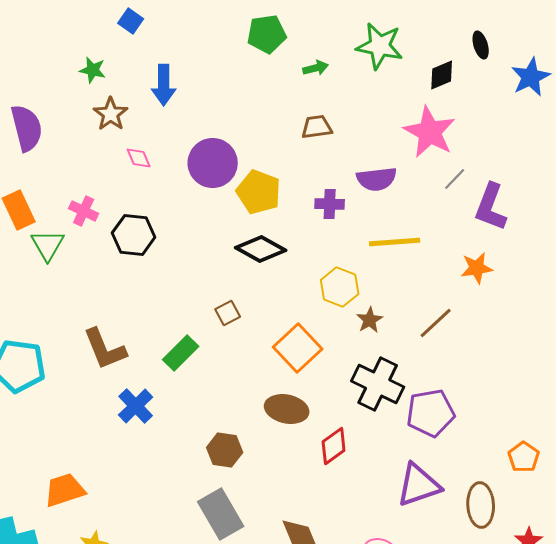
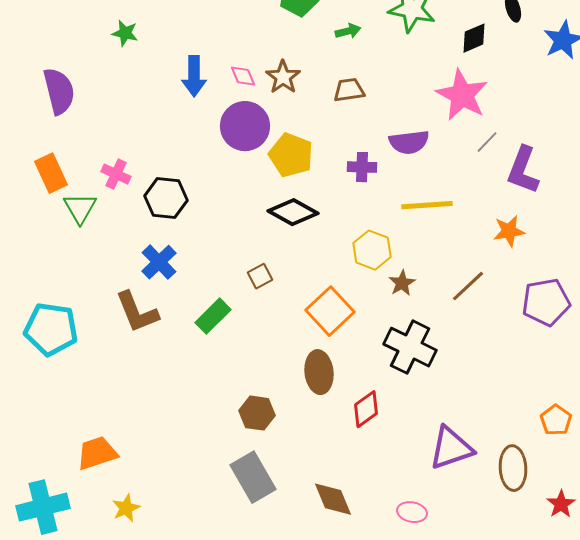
blue arrow: (164, 85) -> (194, 76), moved
brown star: (111, 114) -> (283, 77), moved
pink diamond: (139, 158) -> (243, 76), moved
blue cross: (136, 406) -> (159, 262), moved
brown ellipse: (287, 409) -> (319, 372), turned 72
purple pentagon: (431, 413) -> (546, 302), moved

